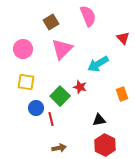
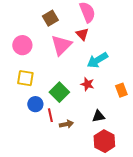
red triangle: (123, 38) -> (82, 34), moved
red star: (80, 87) -> (87, 84), moved
brown arrow: (59, 148) -> (66, 124), moved

